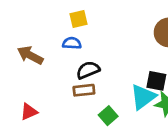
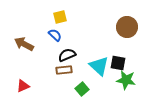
blue semicircle: (72, 43) -> (55, 35), turned 40
cyan triangle: (143, 97) -> (99, 66), moved, turned -40

